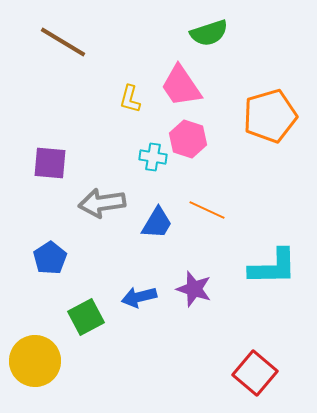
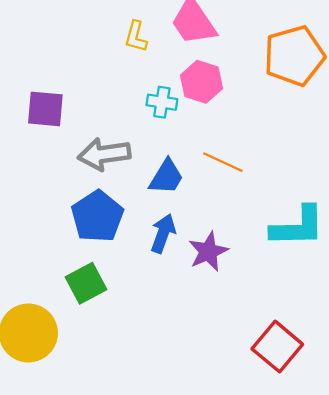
blue pentagon: (50, 258) -> (97, 216), moved, size x1.4
purple star: (194, 289) -> (208, 252), turned 30
blue arrow: (139, 297) -> (163, 233), moved, turned 124

